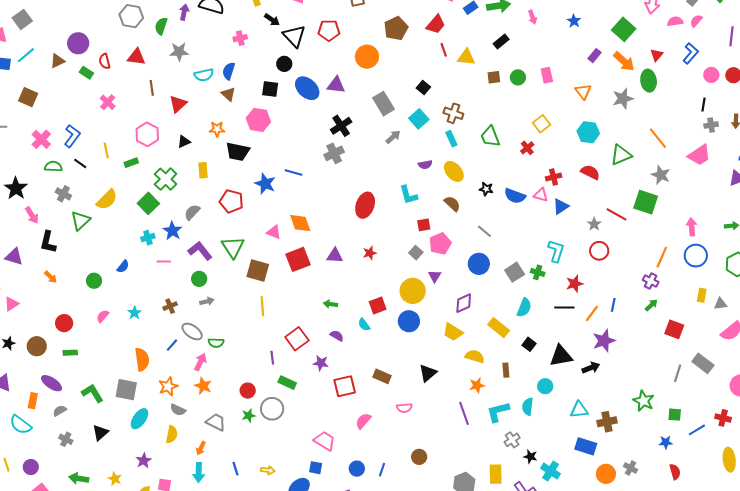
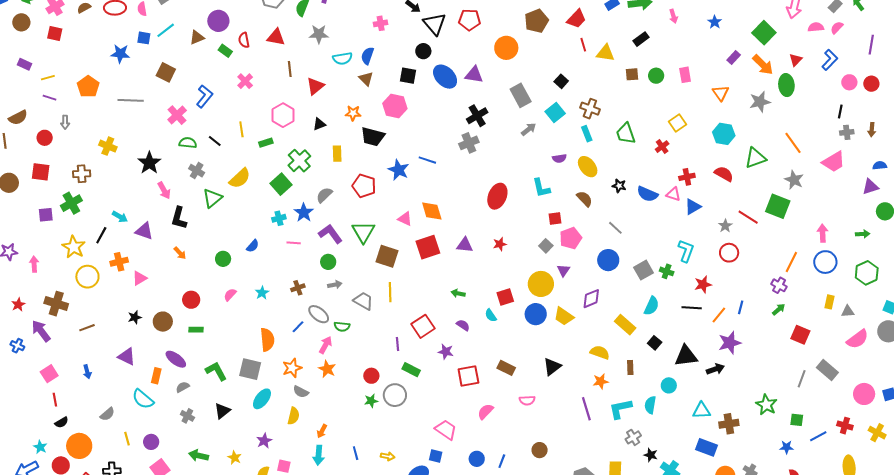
blue L-shape: (72, 136) -> (205, 96), moved
yellow trapezoid: (453, 332) -> (564, 316), moved
gray trapezoid: (216, 422) -> (363, 301), moved

